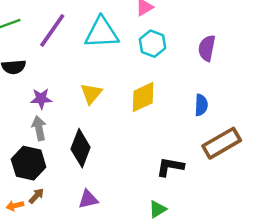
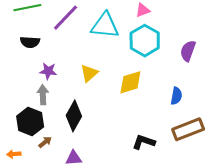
cyan hexagon: (153, 44) -> (145, 41), size x1.4
brown arrow: (36, 196) -> (45, 142), moved

